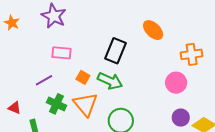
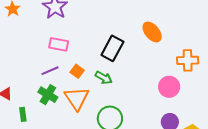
purple line: (44, 80) -> (50, 71), moved
green arrow: (110, 81) -> (104, 78), size x0.7

